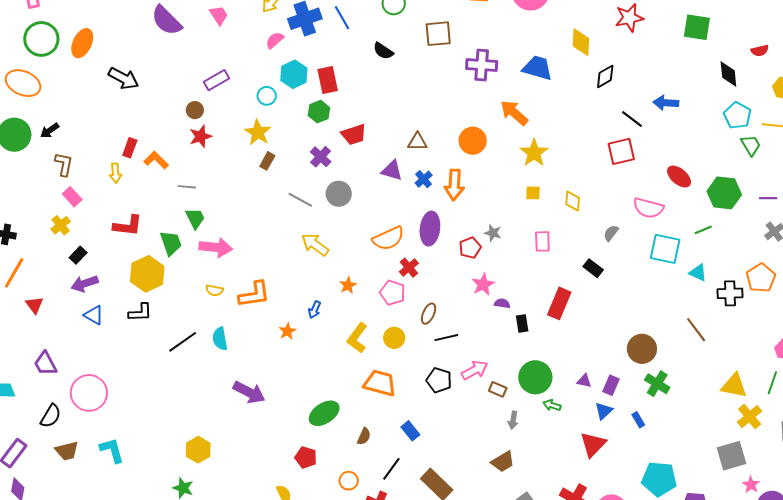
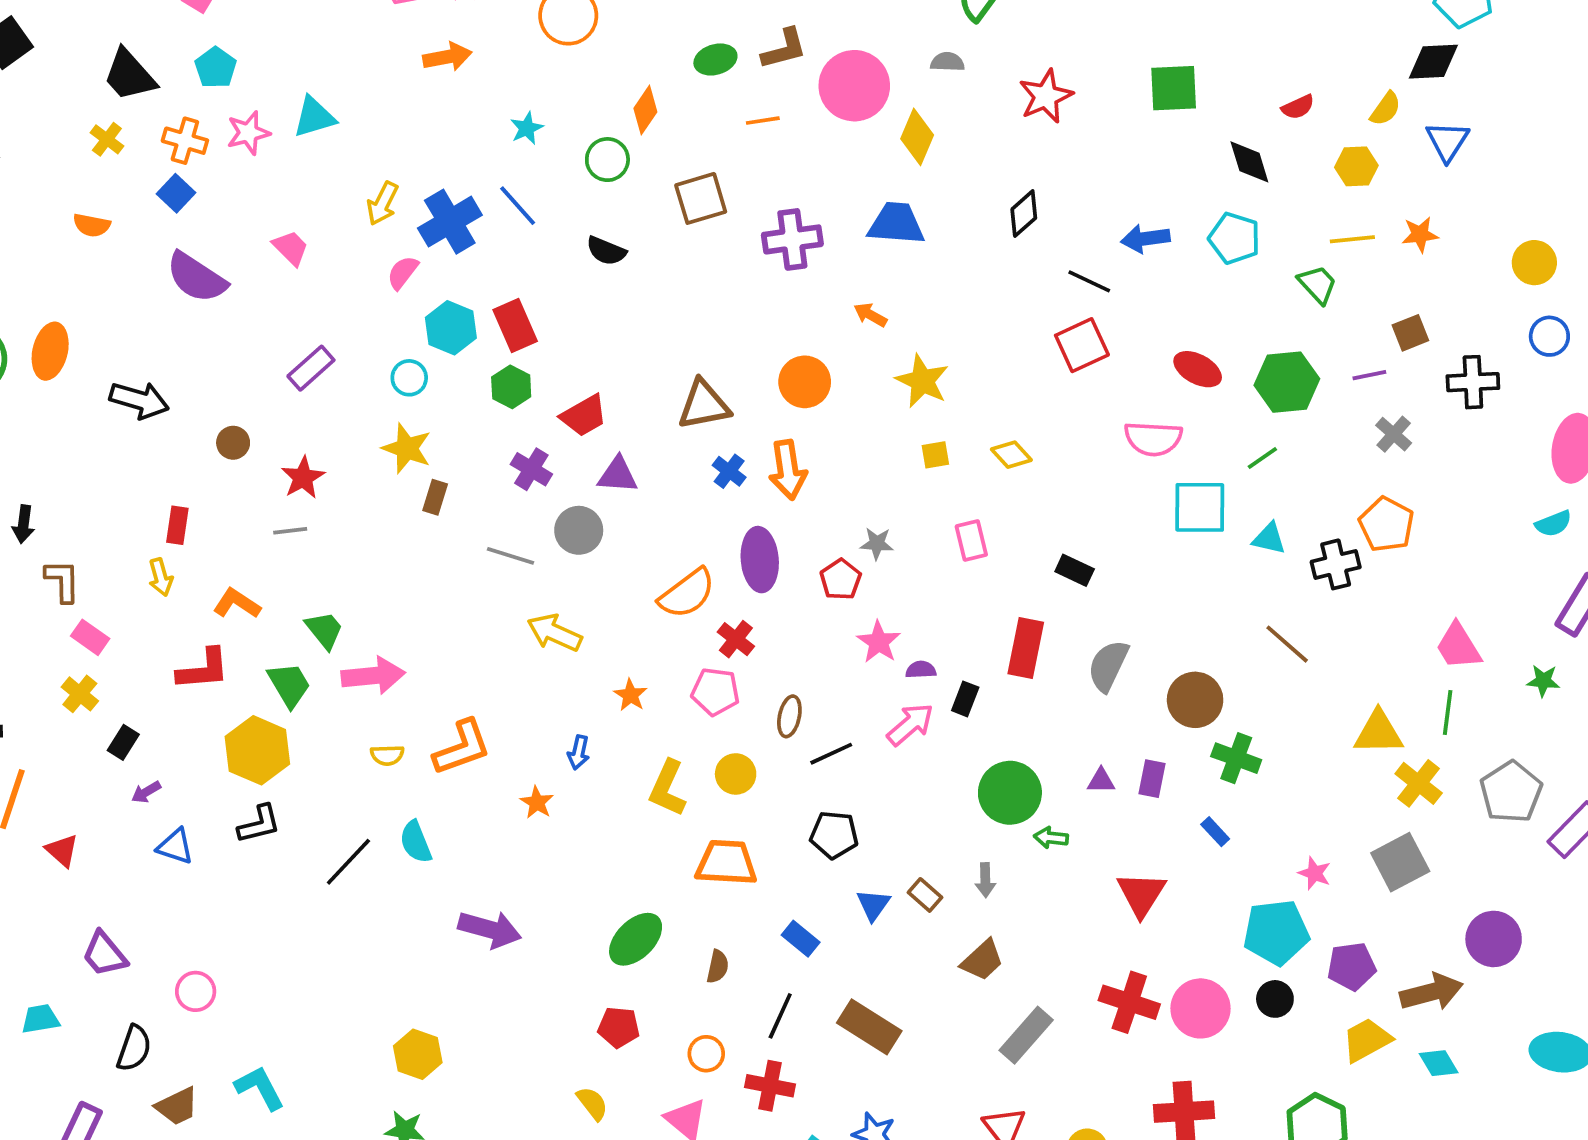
yellow diamond: (581, 42) -> (917, 137), moved, turned 32
brown circle: (195, 110) -> (233, 443), moved
orange arrow: (514, 113) -> (870, 315), size x0.6
cyan pentagon: (737, 115) -> (1235, 238), moved
black arrow: (50, 131) -> (23, 524), turned -36
brown triangle: (417, 142) -> (704, 405), size x1.4
orange L-shape: (156, 160) -> (237, 604), moved
purple triangle: (392, 170) -> (618, 475), moved
gray line: (187, 187) -> (290, 531), moved
yellow diamond: (573, 201) -> (1011, 455), turned -35
gray semicircle: (611, 233) -> (1108, 666), moved, size x1.6
purple arrow: (85, 284) -> (146, 792), size x0.6
black rectangle: (522, 324) -> (965, 699), turned 42
pink arrow: (475, 370) -> (910, 724), moved
brown rectangle: (498, 389) -> (925, 895), moved, turned 30
pink circle: (89, 393) -> (196, 991), size x0.6
blue triangle: (604, 411) -> (873, 905), moved
pink star: (751, 485) -> (1315, 873), moved

